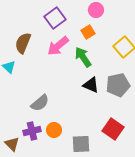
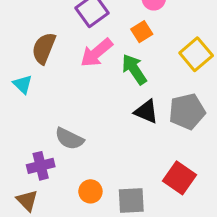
gray semicircle: (40, 103) -> (69, 139), turned 66
orange circle: (54, 130) -> (90, 191), moved
purple cross: (32, 131) -> (41, 166), moved

